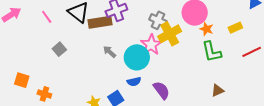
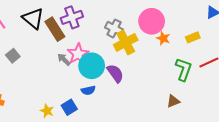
brown rectangle: (100, 22) -> (55, 29), turned 65
pink star: (151, 45) -> (78, 54), moved
green L-shape: (212, 52) -> (184, 69), moved, turned -150
purple semicircle: (161, 90) -> (115, 73), moved

